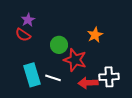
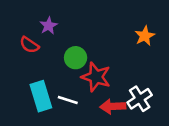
purple star: (28, 20) -> (49, 26), moved
orange star: (95, 35) -> (145, 36), moved
white cross: (109, 77) -> (140, 99), turned -30

